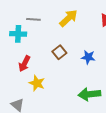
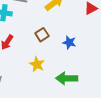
yellow star: (37, 83) -> (37, 64), moved

